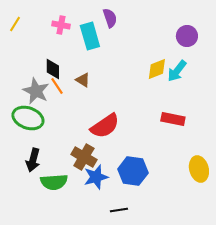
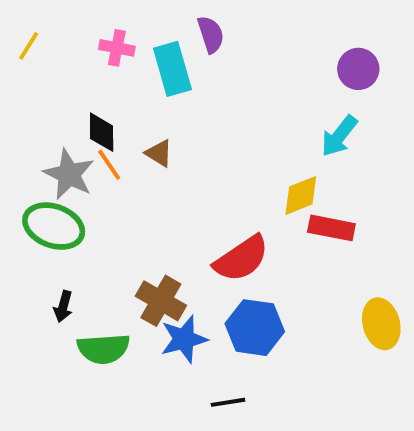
yellow diamond: (157, 69) -> (301, 195), moved
red semicircle: (105, 126) -> (241, 259), moved
black arrow: (33, 160) -> (63, 307), size x0.7

